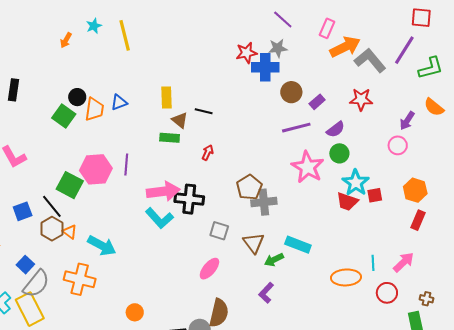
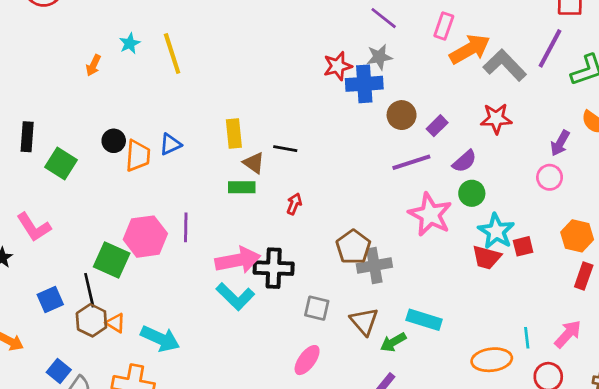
green square: (64, 116) -> (61, 164), moved
black line: (52, 206) -> (89, 290), turned 30

